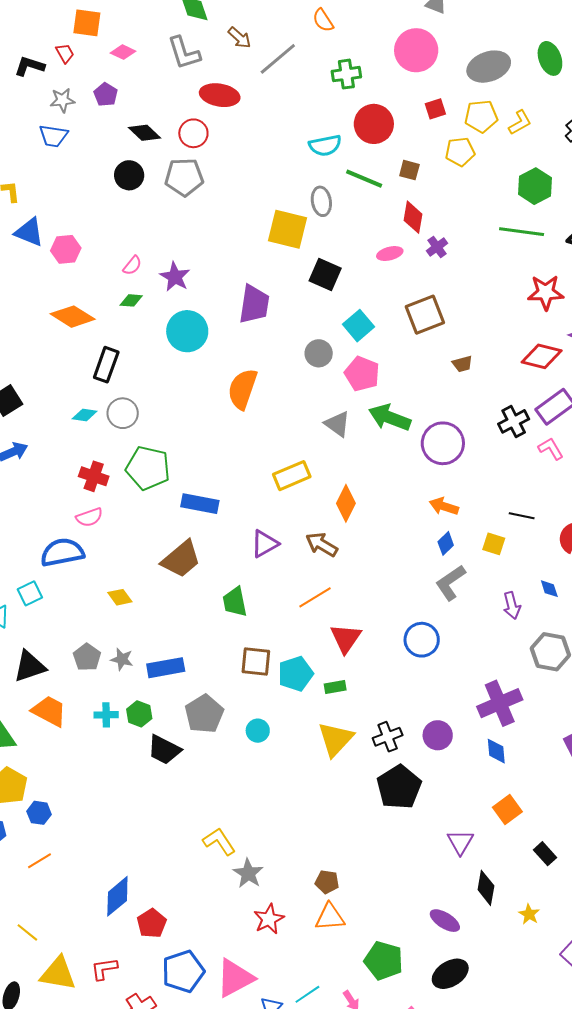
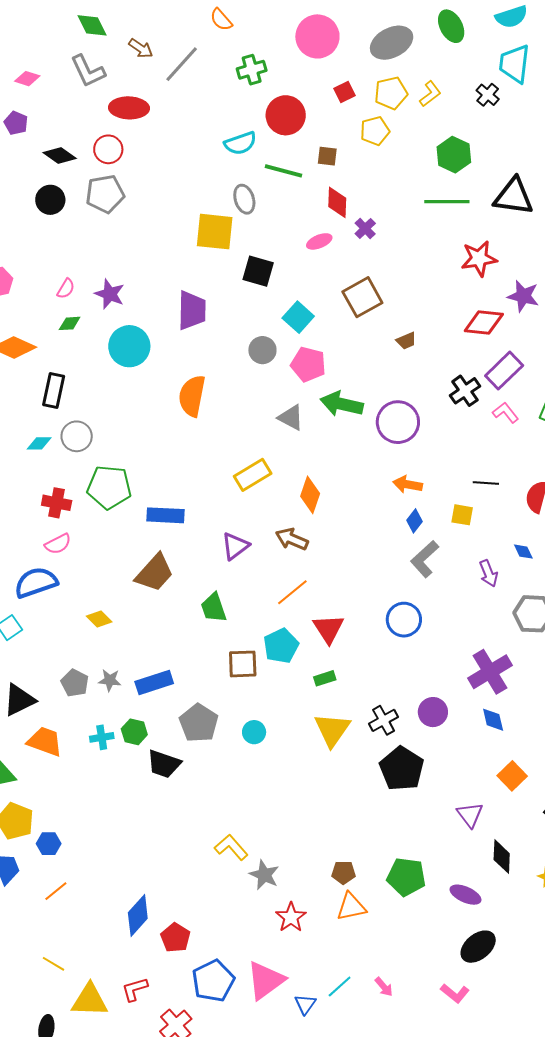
cyan pentagon: (296, 674) -> (281, 646), moved
green pentagon: (384, 961) -> (406, 877), moved

